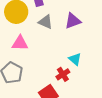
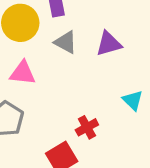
cyan triangle: (75, 59) -> (133, 100), moved

